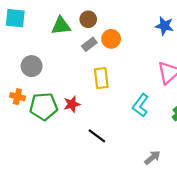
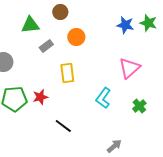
brown circle: (88, 19) -> (60, 12), moved
gray rectangle: (89, 44) -> (46, 46), moved

